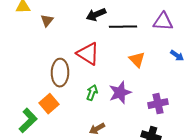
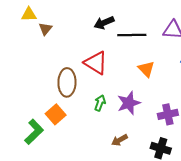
brown triangle: (47, 21) -> (45, 29), moved
brown arrow: (97, 129) -> (119, 140), moved

